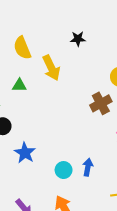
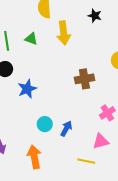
brown cross: (101, 103) -> (84, 79), moved
blue star: (25, 153) -> (27, 89), moved

